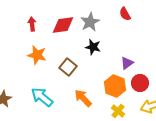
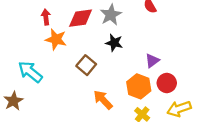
orange star: (37, 55) -> (56, 39), moved
cyan arrow: (42, 97) -> (30, 72), moved

